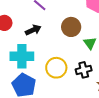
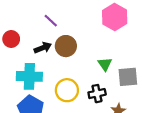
brown circle: (71, 27) -> (66, 46), moved

